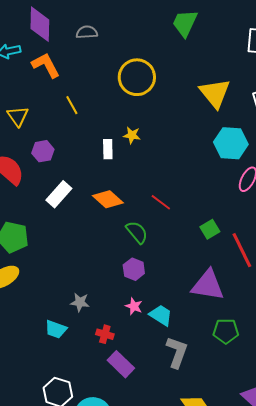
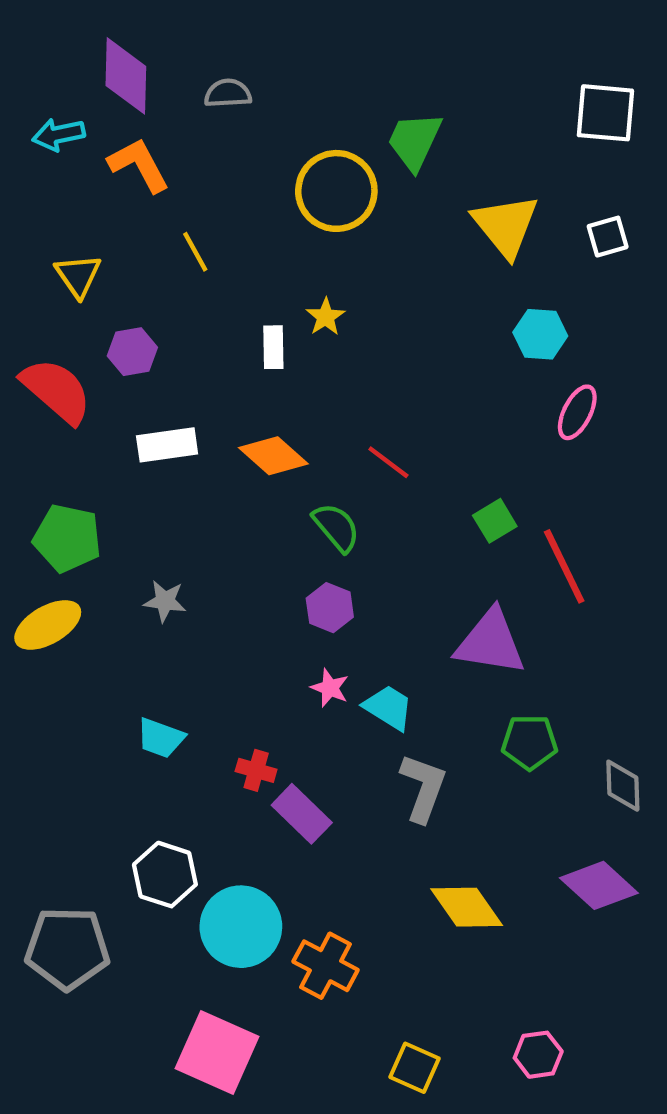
green trapezoid: (185, 23) -> (414, 141), moved
yellow star: (132, 135) -> (326, 317), turned 30
cyan hexagon: (231, 143) -> (540, 334), size x0.7
white rectangle: (59, 194) -> (167, 445), turned 40
gray star: (80, 302) -> (165, 601), moved
red cross: (105, 334) -> (256, 770), moved

